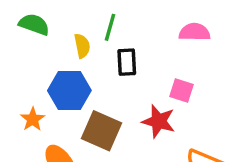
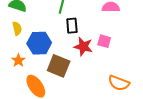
yellow semicircle: (82, 46) -> (17, 28), moved
red star: (159, 121) -> (83, 47), moved

